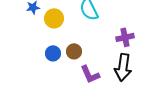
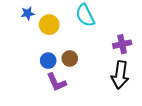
purple L-shape: (90, 74) -> (56, 82), moved

